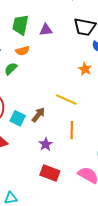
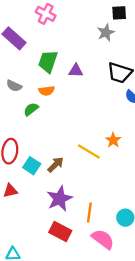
orange star: (85, 69) -> (113, 140), moved
orange line: (72, 130) -> (89, 213), moved
purple star: (46, 144) -> (60, 199), size x1.6

